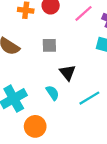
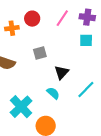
black triangle: (67, 72) -> (61, 72), turned 35

